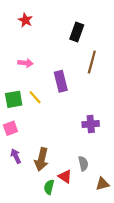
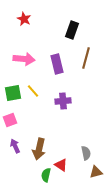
pink arrow: (25, 63) -> (24, 59), size x1.5
purple rectangle: (61, 81) -> (57, 64), moved
purple cross: (91, 124) -> (63, 101), moved
gray semicircle: (83, 164) -> (86, 153), moved

